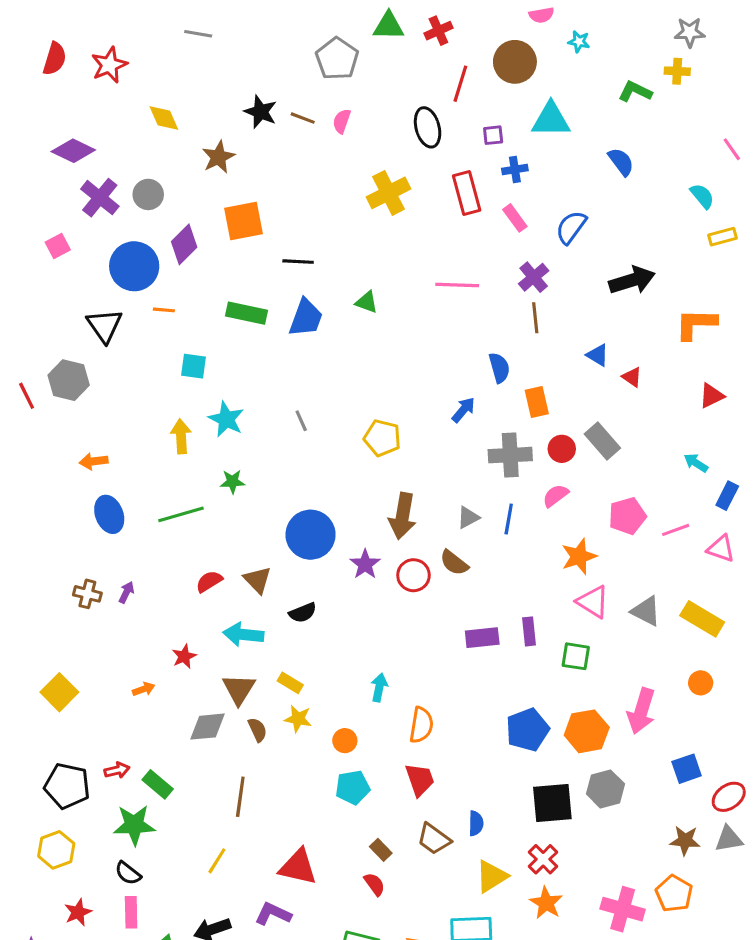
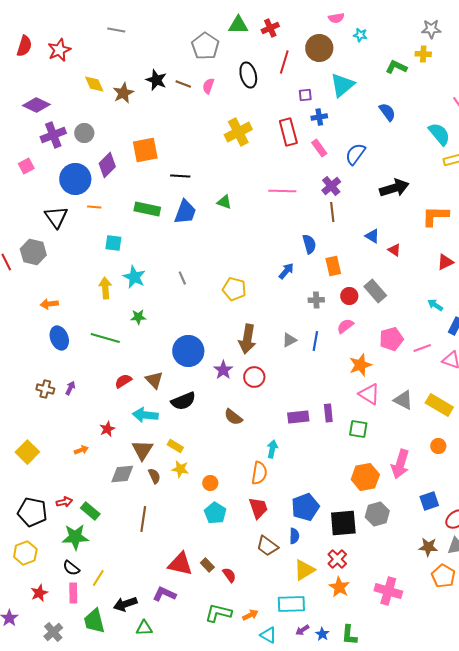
cyan triangle: (551, 120) -> (342, 85), turned -40
black ellipse: (428, 127) -> (248, 75), moved
brown star: (218, 157) -> (123, 93), moved
cyan semicircle: (702, 196) -> (439, 134), size x1.4
purple cross: (100, 198) -> (53, 135), turned 30
gray cross: (510, 455) -> (316, 300), size x0.6
green line: (181, 514) -> (105, 338), turned 32
brown semicircle: (454, 563) -> (233, 417), moved
black semicircle: (303, 613) -> (183, 401), size x1.4
cyan arrow: (379, 688) -> (272, 449), moved
blue pentagon: (527, 730) -> (305, 507), moved
cyan pentagon: (353, 787) -> (215, 513), turned -30
brown rectangle: (381, 850) -> (207, 565), moved
yellow line: (217, 861) -> (98, 578), moved
orange pentagon: (674, 894) -> (443, 576), moved

